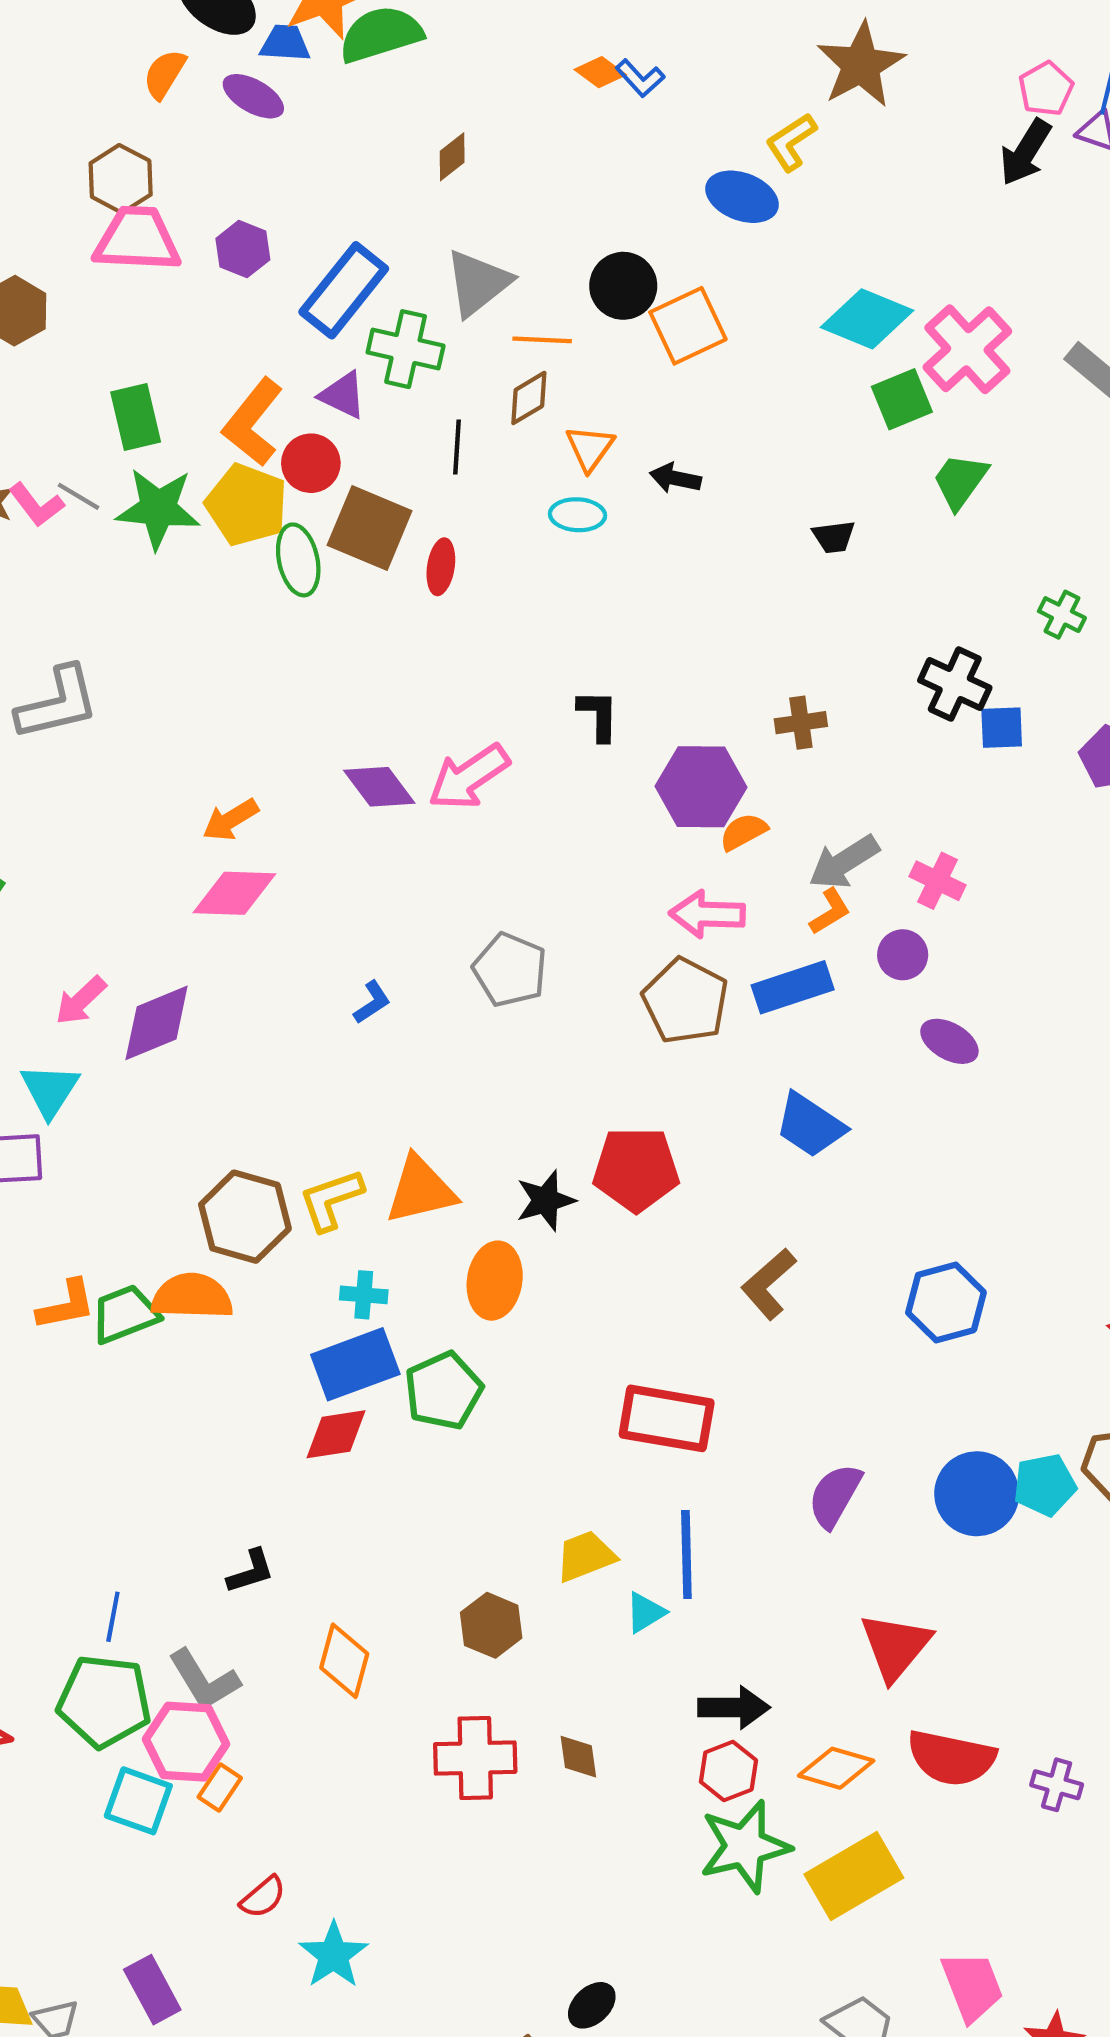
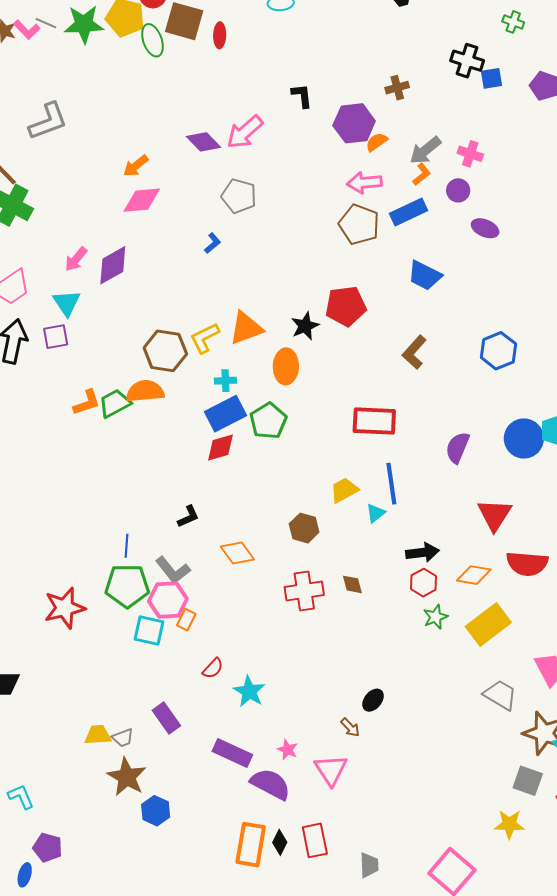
gray pentagon: (510, 970) -> (239, 196), moved
orange diamond: (344, 1661) -> (237, 553), turned -44
green star: (745, 1846) -> (436, 617), size x0.6

